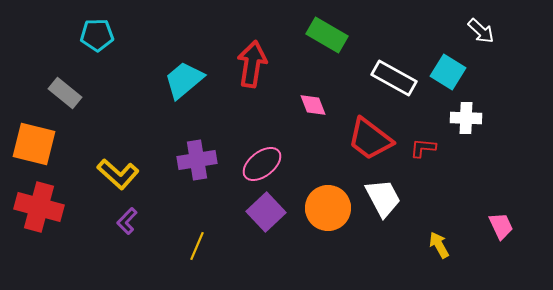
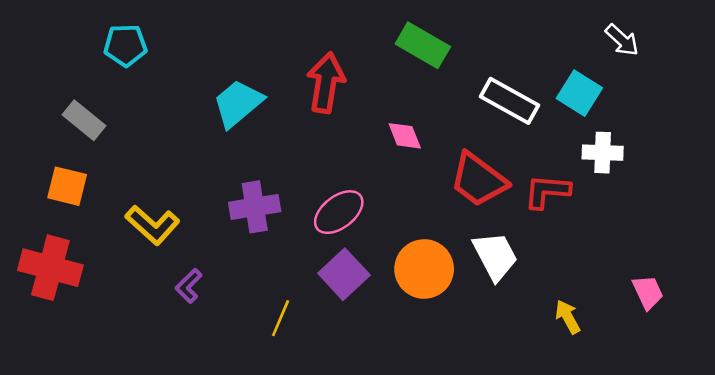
orange square: (34, 144) -> (67, 186), moved, size x0.7
red L-shape: (423, 148) -> (547, 191), size x1.4
purple L-shape: (127, 221) -> (189, 286), moved
yellow line: (197, 246) -> (281, 318), moved

